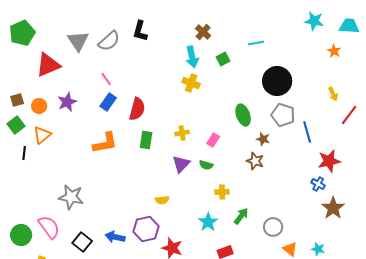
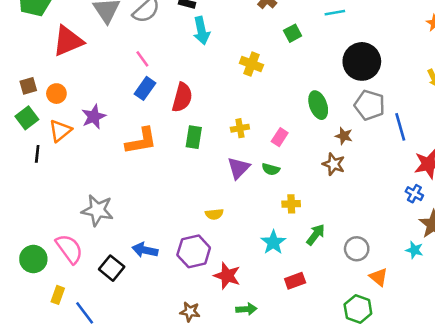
cyan arrow: (192, 57) -> (201, 31), moved
purple star: (67, 102) -> (94, 117), moved
blue arrow: (115, 237) -> (145, 250), moved
cyan star: (318, 249) -> (414, 250), moved

